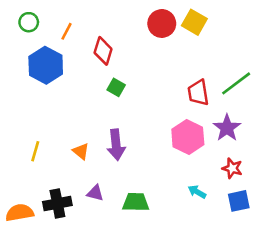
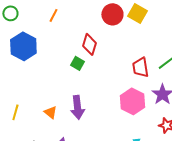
orange line: (67, 31) -> (53, 15), moved
red diamond: (103, 51) -> (89, 44), moved

